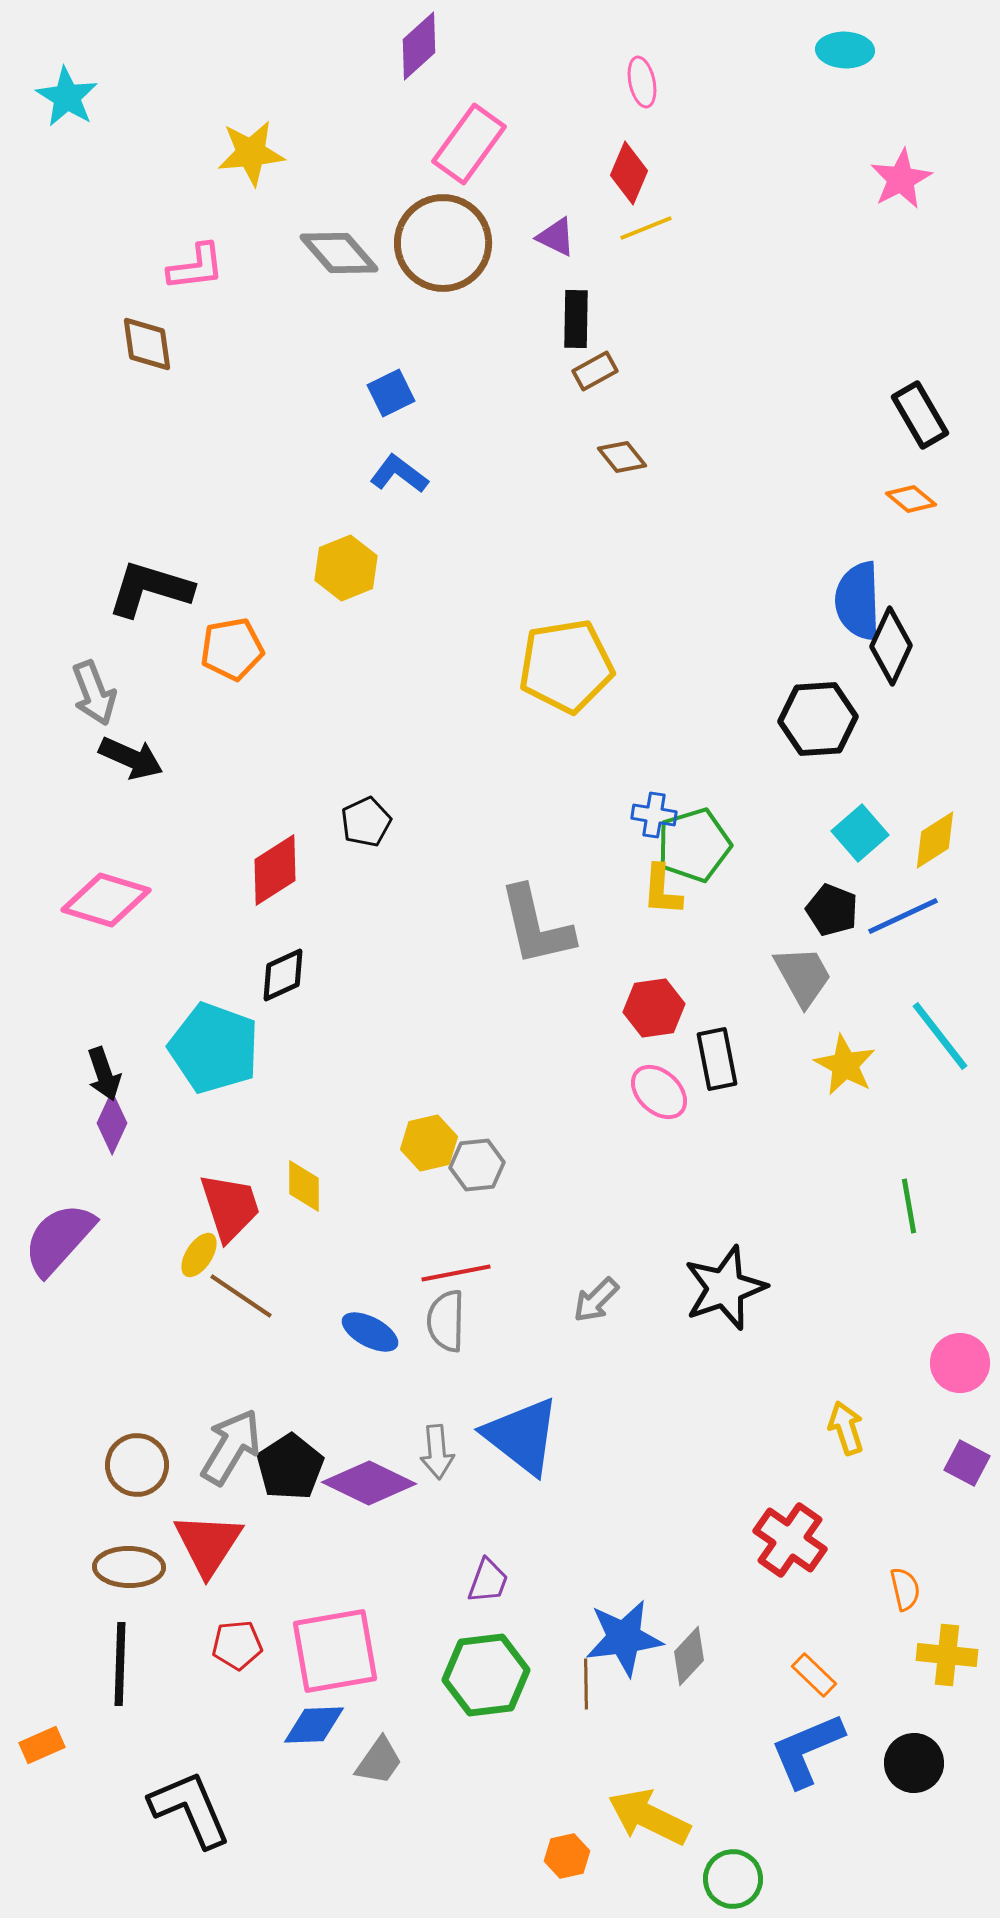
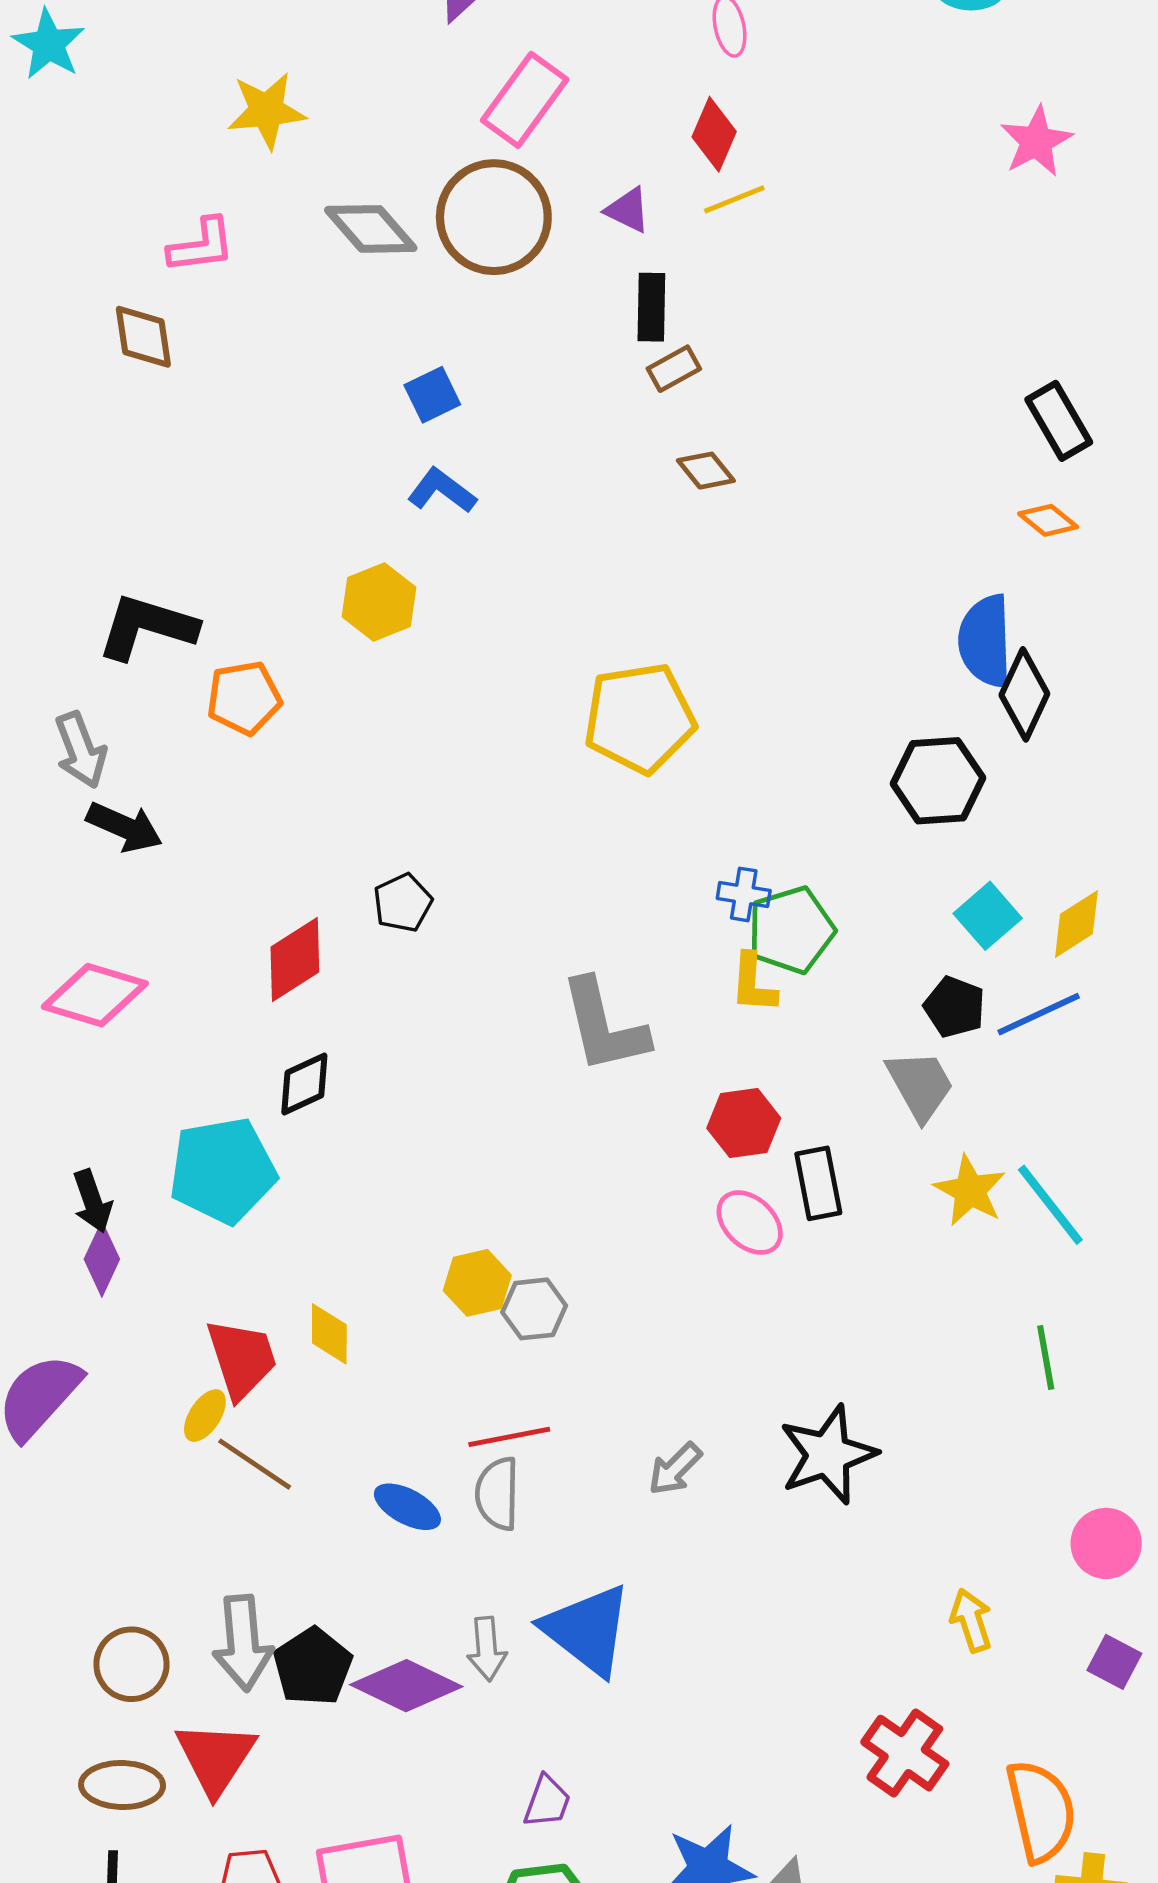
cyan line: (940, 1036) -> (1050, 1205), moved
cyan pentagon: (214, 1048) -> (223, 1170), turned -30
gray arrow: (231, 1447) -> (243, 1643), turned 144
orange semicircle: (905, 1589) -> (1041, 1811), size x2.0

